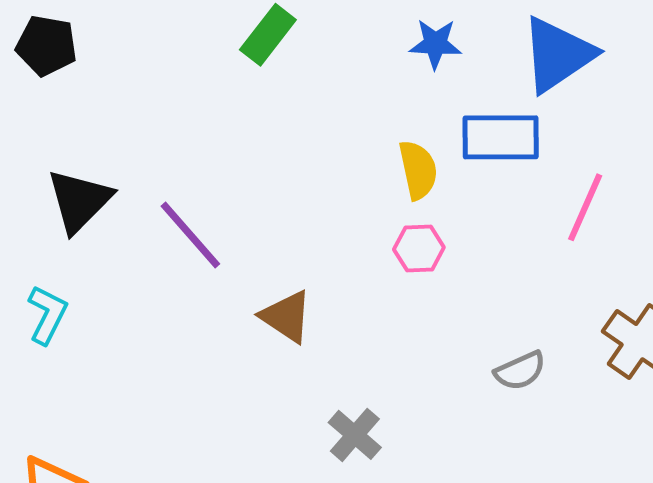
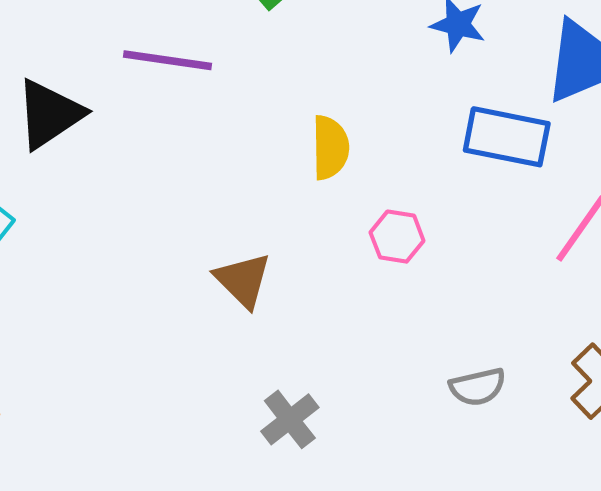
yellow semicircle: (418, 170) -> (330, 148), moved
purple line: (190, 235) -> (168, 60), moved, turned -52

